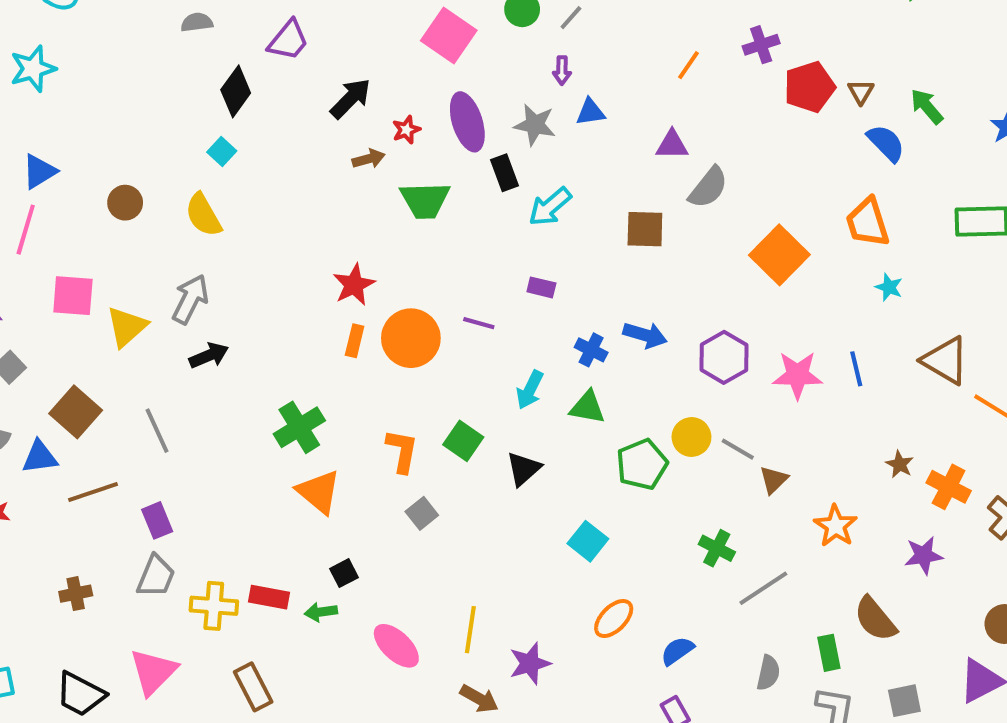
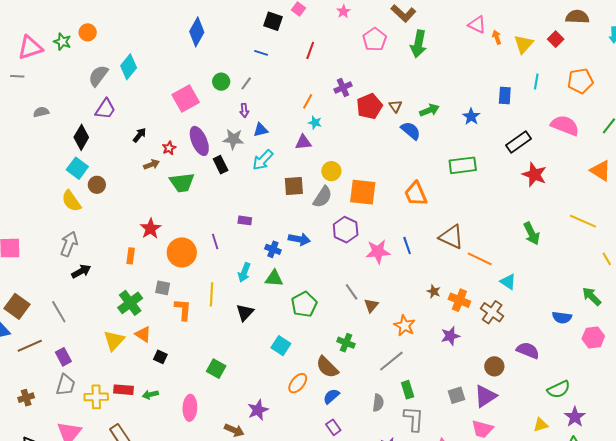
gray semicircle: (197, 22) -> (41, 112), moved
pink square: (449, 36) -> (186, 99), turned 32
black arrow: (351, 99) -> (139, 135), size x0.7
green arrow: (927, 106) -> (429, 110), turned 114
cyan square: (222, 151) -> (77, 168), size x1.5
gray semicircle: (708, 188) -> (323, 197), moved
brown circle: (125, 203) -> (97, 185), moved
cyan arrow: (550, 207) -> (263, 160), moved
orange trapezoid: (868, 222) -> (416, 194), moved
orange square: (779, 255) -> (363, 192), turned -32
cyan star: (889, 287) -> (315, 123), moved
purple line: (479, 323) -> (215, 242), turned 63
yellow triangle: (127, 327) -> (114, 340), moved
orange rectangle: (355, 341) -> (131, 256), moved
purple hexagon: (724, 357) -> (346, 230), moved
yellow circle: (691, 437) -> (331, 171), moved
green square: (463, 441) -> (216, 369), moved
gray line: (738, 449) -> (352, 292), turned 30
orange triangle: (319, 492) -> (143, 334), size x0.7
gray square: (422, 513) -> (163, 288), moved, turned -35
black square: (344, 573) -> (160, 357), moved, turned -32
gray line: (763, 588) -> (391, 361), moved
brown semicircle: (875, 619) -> (327, 367), moved
yellow line: (470, 630) -> (211, 294), moved
pink ellipse: (396, 646) -> (190, 408), turned 55
gray square: (904, 701) -> (456, 395), moved

